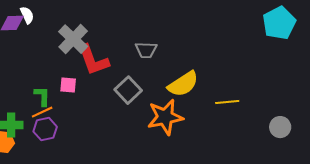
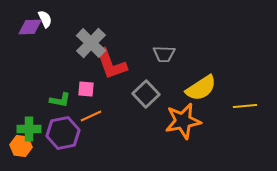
green L-shape: (42, 96) -> (60, 100), turned 100
orange line: (42, 112) -> (91, 116), moved
purple hexagon: (45, 129) -> (63, 133), size x1.4

